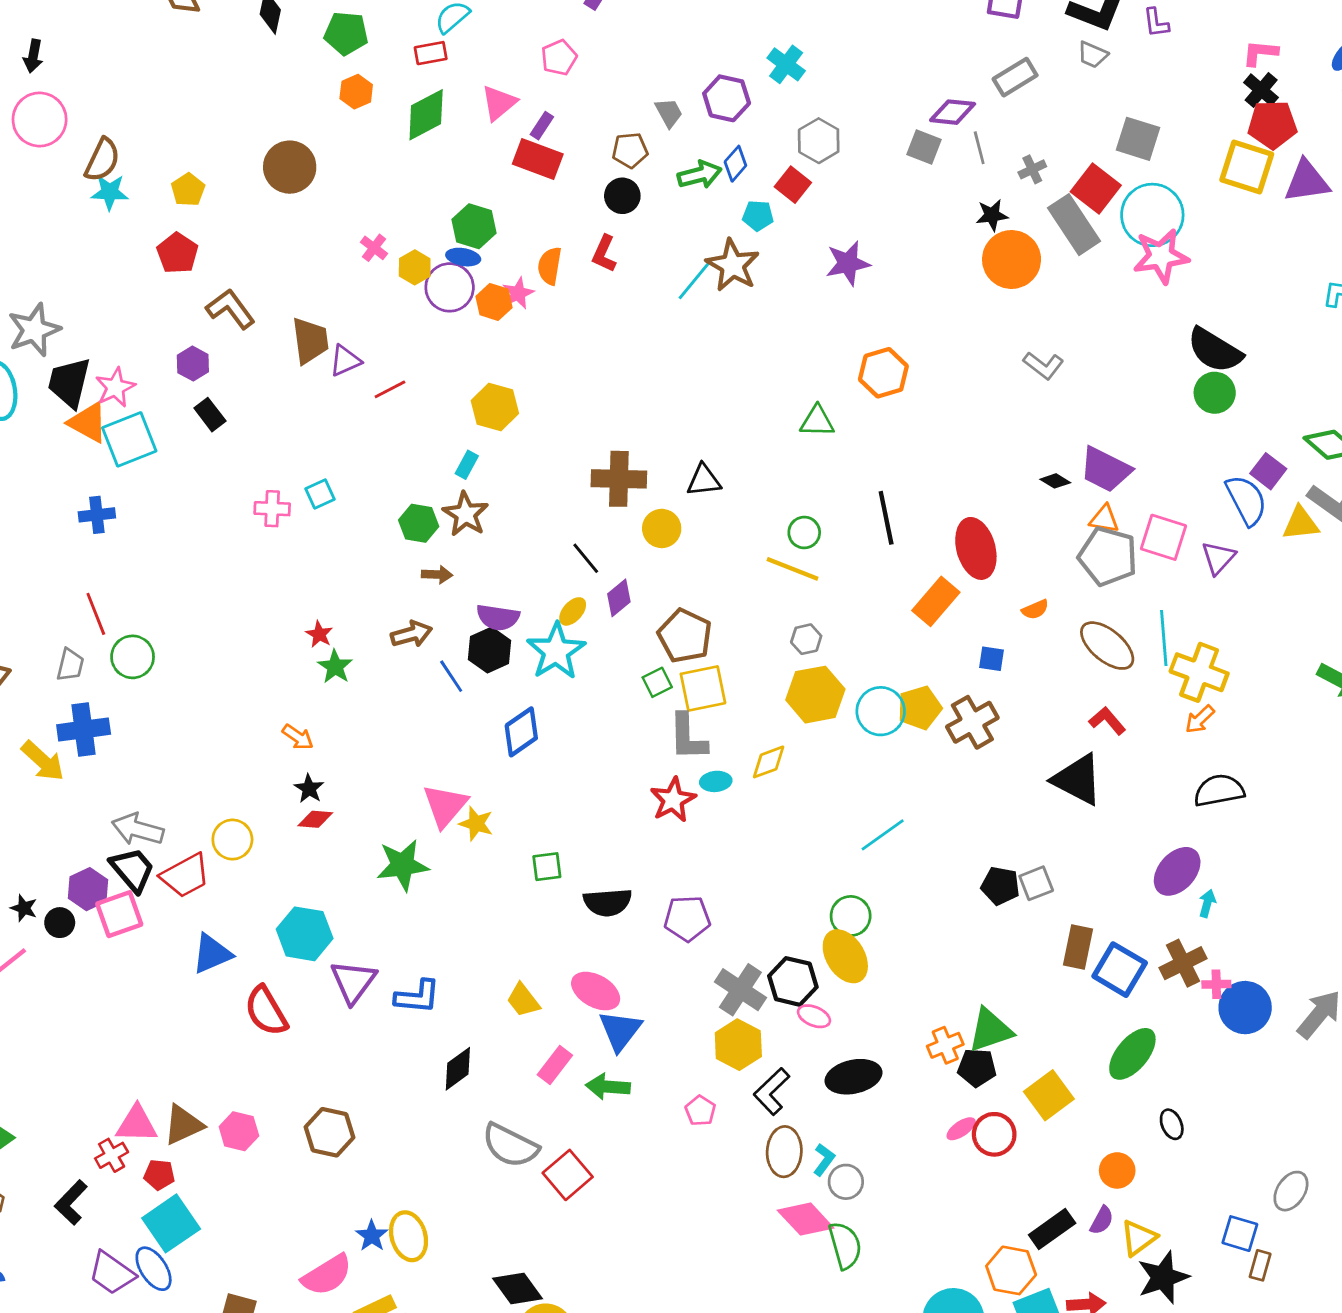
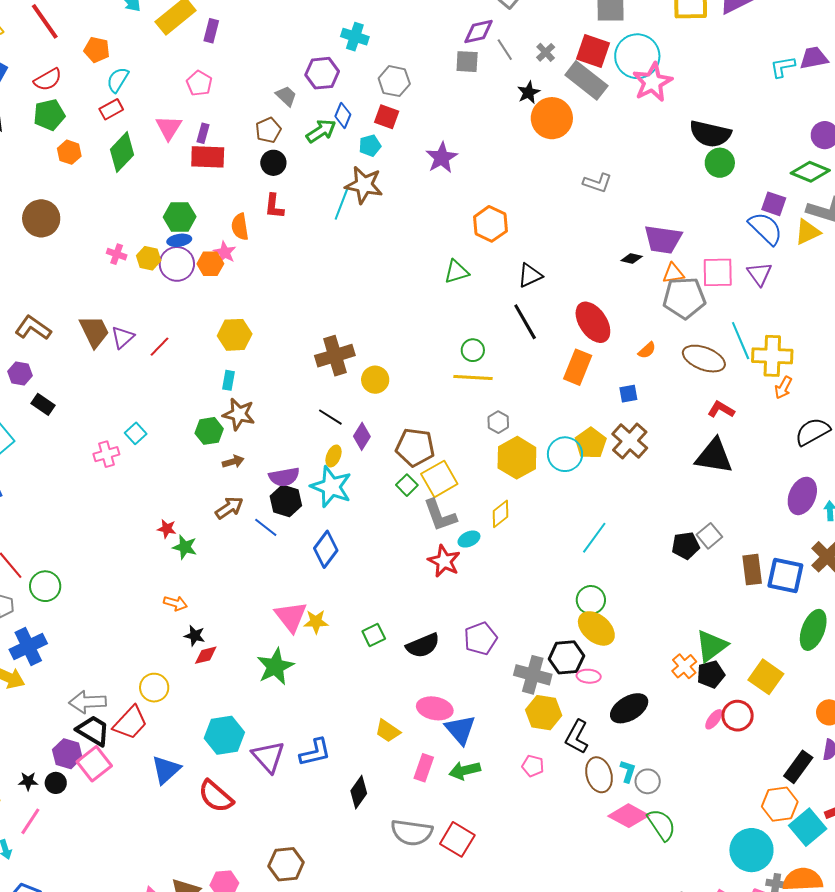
black triangle: (704, 480) -> (530, 275), moved

